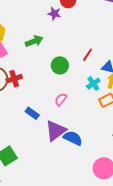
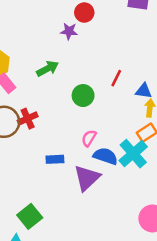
cyan cross: (93, 84) -> (133, 154), moved, size x1.6
blue rectangle: (32, 113) -> (55, 159), turned -32
blue semicircle: (73, 138) -> (105, 156), moved

